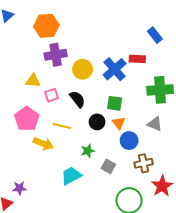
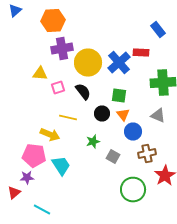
yellow circle: (83, 69) -> (88, 62), size x1.4
pink pentagon: (27, 119) -> (34, 156), moved, turned -30
cyan trapezoid: (71, 176) -> (61, 166), moved, turned 85

